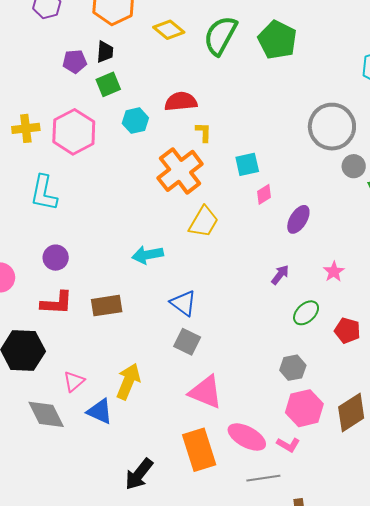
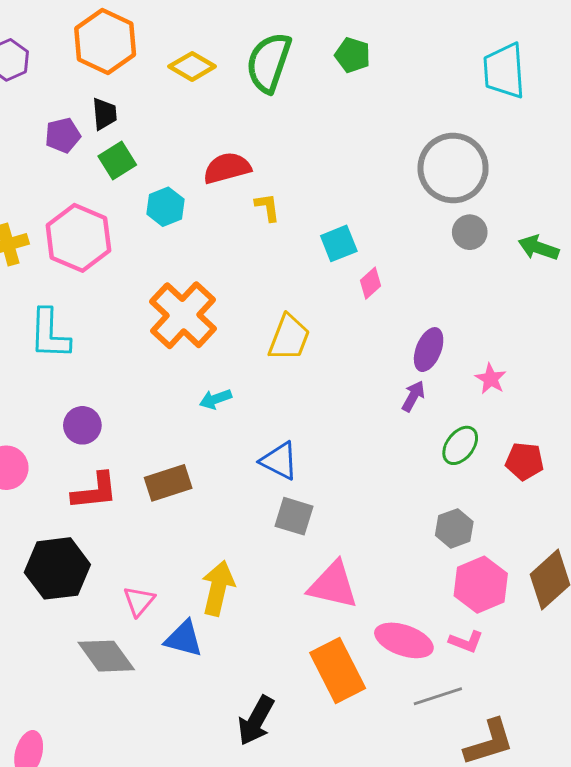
green pentagon: (277, 40) -> (353, 55), size x0.6
gray circle: (354, 166) -> (470, 232), moved
orange cross: (180, 171) -> (183, 315), moved
purple ellipse: (298, 219) -> (429, 350), moved
cyan arrow: (148, 255) -> (215, 399), size x0.7

